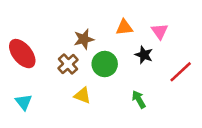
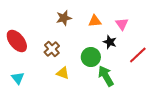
brown star: (84, 39) -> (64, 18), moved
green circle: (105, 64) -> (91, 57), moved
green arrow: (139, 99) -> (106, 76), size x1.5

